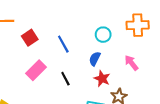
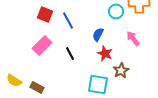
cyan circle: (103, 35) -> (116, 11), moved
red square: (30, 38) -> (45, 14), moved, turned -35

